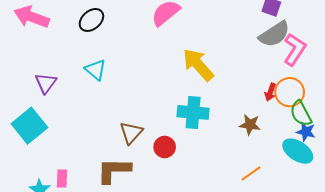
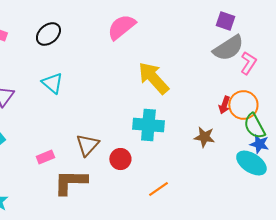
pink L-shape: (295, 49) -> (248, 63), size x0.7
orange line: (251, 173) -> (158, 189), moved
pink rectangle: (62, 179) -> (45, 157), moved, turned 66

